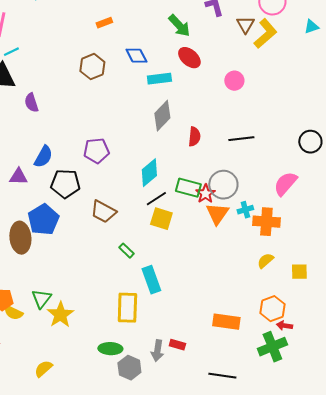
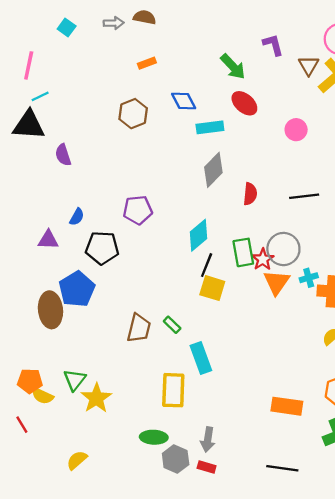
blue semicircle: (43, 157) -> (77, 217), size x0.7
green rectangle: (188, 188) -> (243, 252), turned 65
black line: (156, 199) -> (207, 265), turned -35
brown trapezoid: (103, 212) -> (139, 328), moved, turned -104
red rectangle: (177, 345) -> (207, 467), moved

